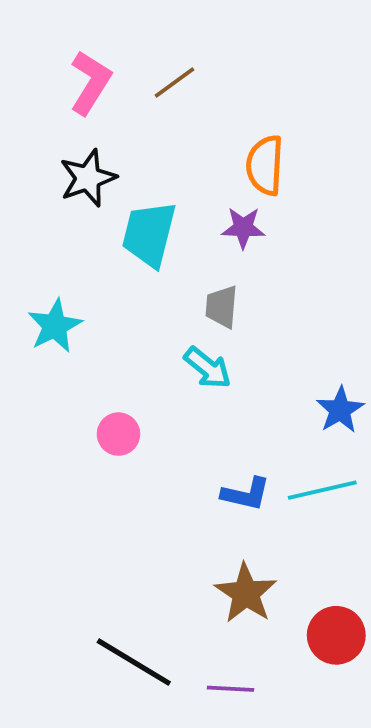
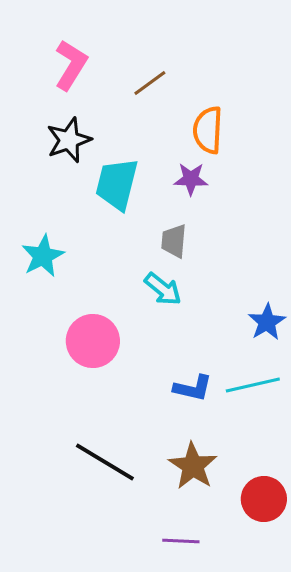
brown line: (174, 83) -> (150, 83), moved
pink circle: (118, 434) -> (93, 341), size x1.6
black line: (134, 662) -> (105, 462), moved

